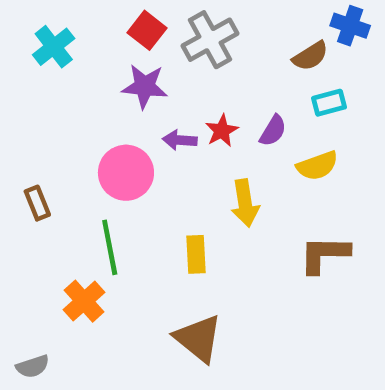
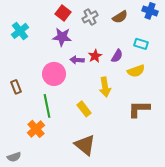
gray cross: (210, 40) -> (90, 17), size x0.7
cyan cross: (54, 47) -> (20, 31), moved
brown semicircle: (310, 56) -> (120, 17), moved
cyan rectangle: (329, 103) -> (141, 44), turned 32
yellow rectangle: (196, 254) -> (84, 109), turned -35

